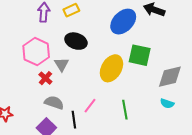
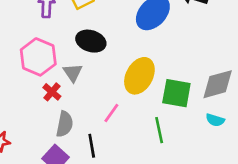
green square: (140, 55) -> (176, 93), moved
gray semicircle: (54, 103) -> (65, 124), turned 84
pink line: (90, 106) -> (111, 113), moved

